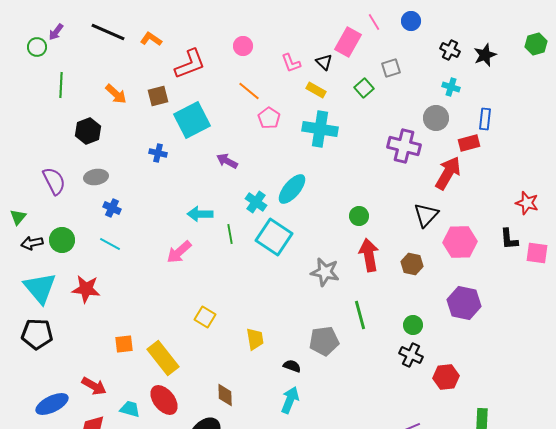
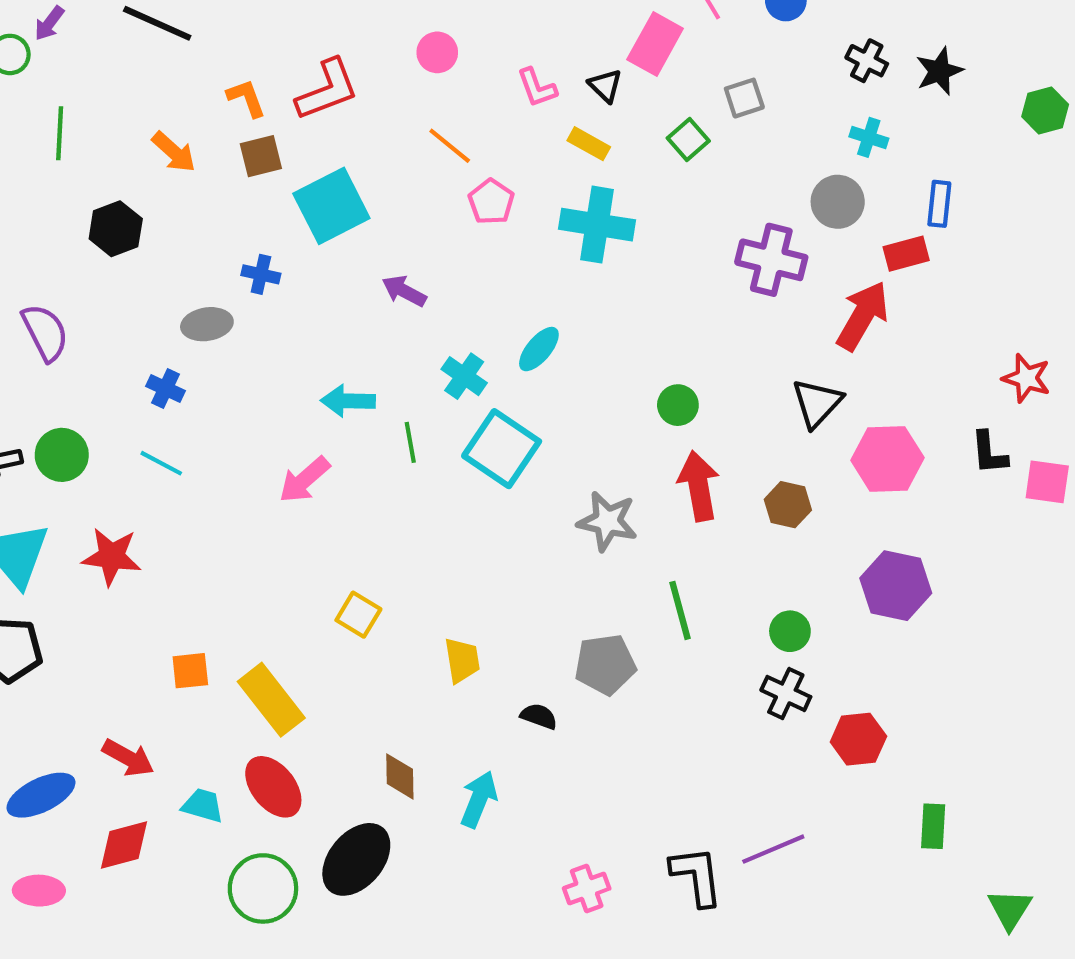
orange L-shape: (151, 39) -> (246, 98), moved, turned 35
green hexagon: (536, 44) -> (1045, 110), moved
gray ellipse: (96, 177) -> (207, 324), moved
cyan ellipse: (292, 189) -> (539, 349), size x0.7
cyan arrow: (290, 400) -> (479, 799), moved

